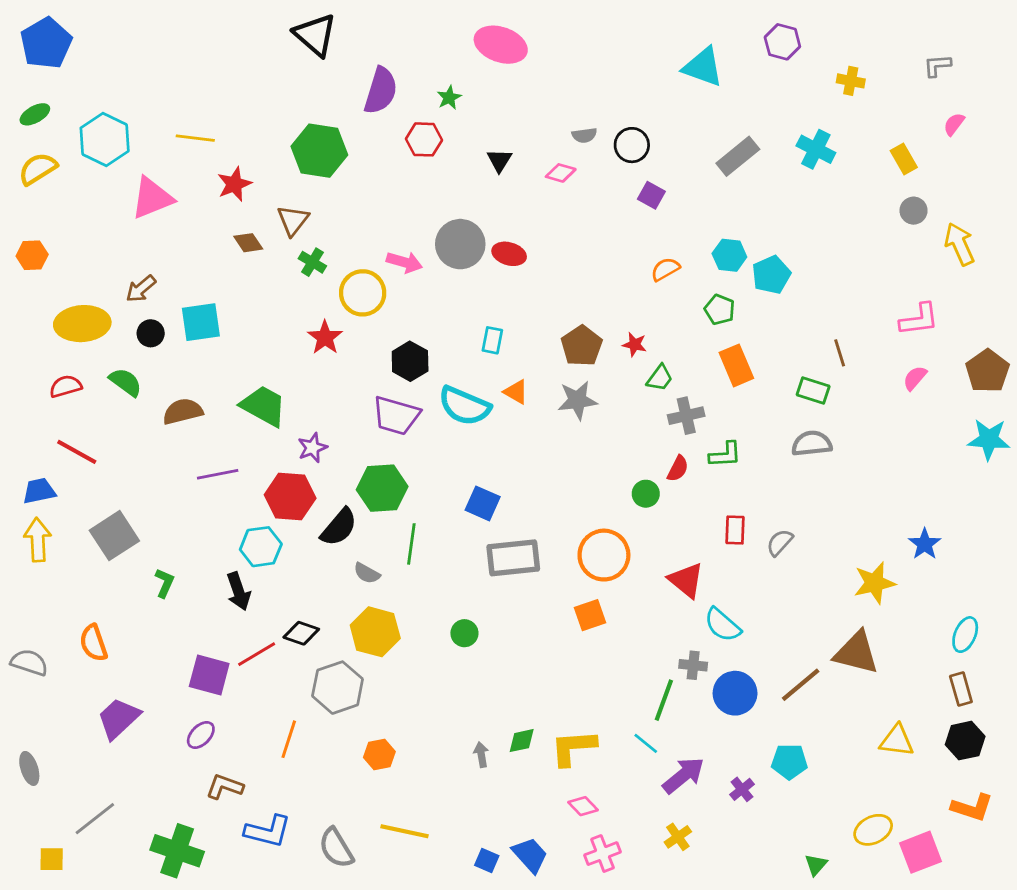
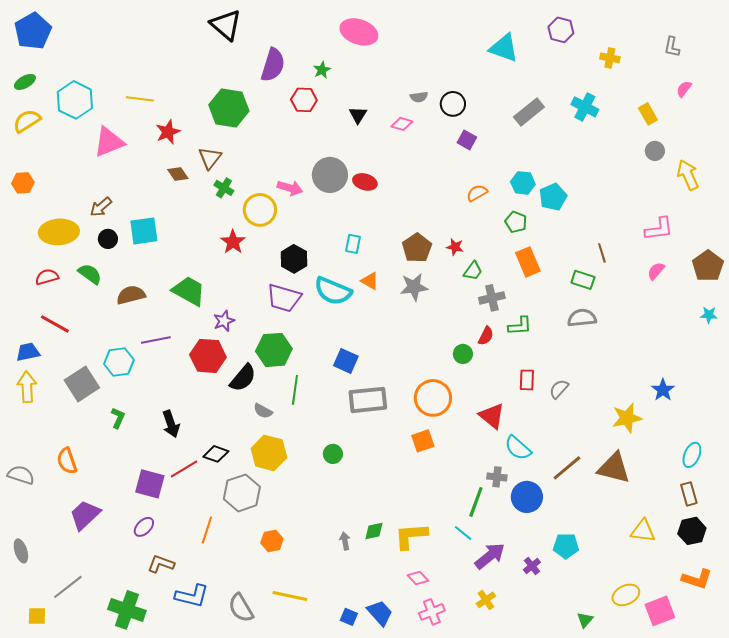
gray L-shape: (937, 66) -> (672, 47), turned -75
cyan star: (989, 439) -> (709, 315), size x0.6
cyan hexagon: (261, 547) -> (119, 362), moved
brown line: (801, 685) -> (567, 468), moved

